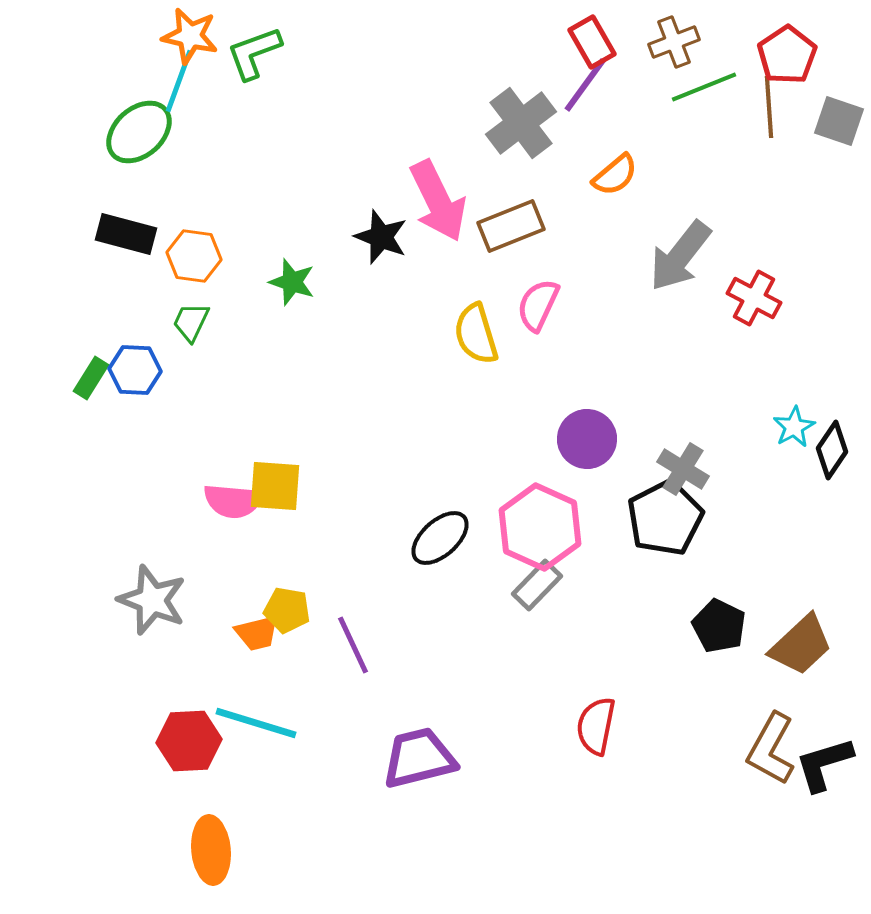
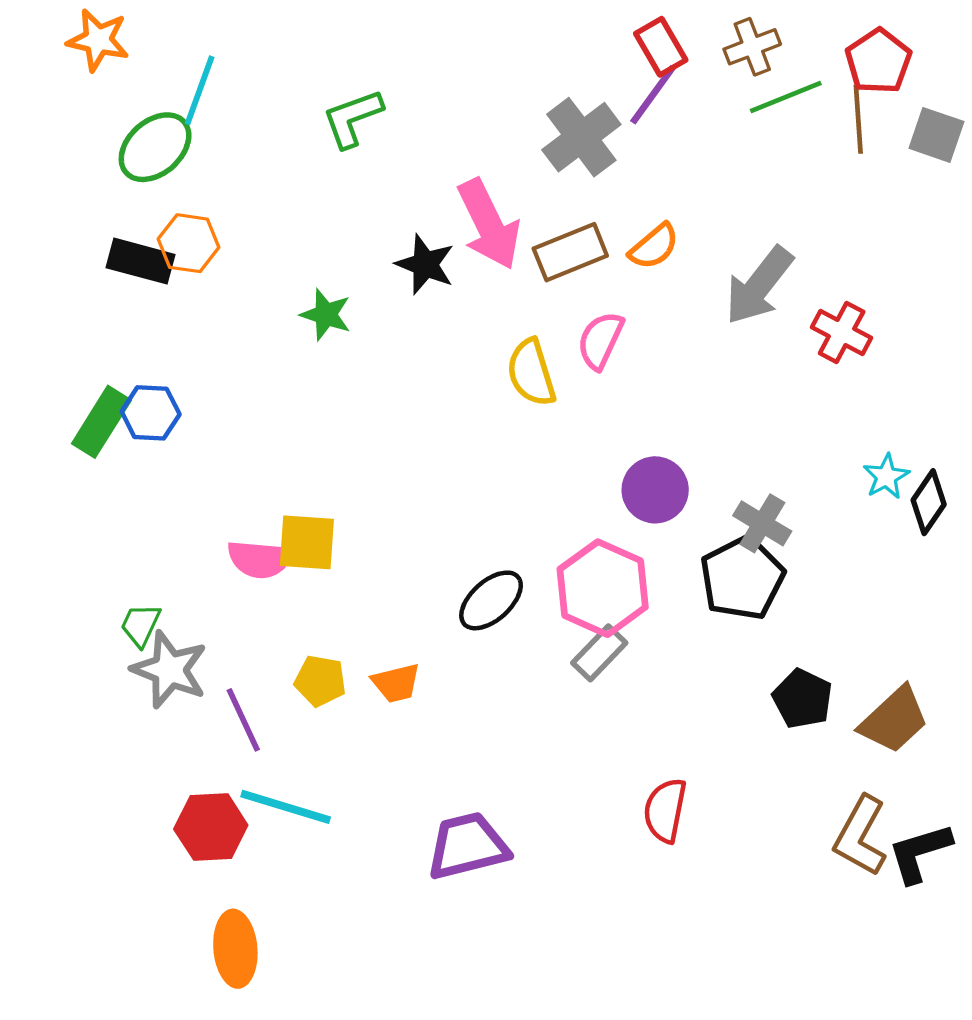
orange star: (190, 36) -> (98, 40), moved
green L-shape: (254, 53) -> (353, 118), moved
orange semicircle: (615, 175) -> (654, 247), moved
orange hexagon: (194, 256) -> (189, 243), moved
green trapezoid: (191, 322) -> (141, 625), moved
green rectangle: (91, 378) -> (101, 422), size x1.5
orange trapezoid: (257, 633) -> (396, 683), moved
purple line: (353, 645) -> (243, 720), moved

